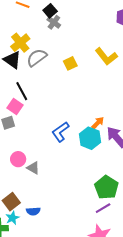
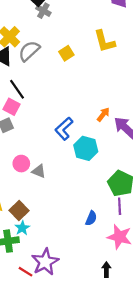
yellow L-shape: (106, 56) -> (105, 41), turned 30
cyan hexagon: (90, 138) -> (86, 148), moved
purple line: (103, 208) -> (120, 206), turned -56
blue semicircle: (33, 211) -> (91, 218), moved, turned -56

